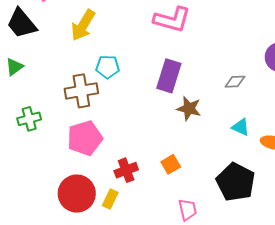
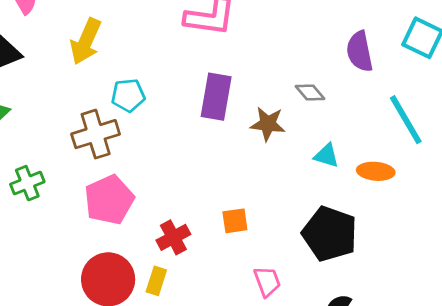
gray diamond: (235, 82) -> (310, 92), turned 60
brown star: (189, 109) -> (268, 124), moved
orange square: (171, 164) -> (235, 221), turned 30

